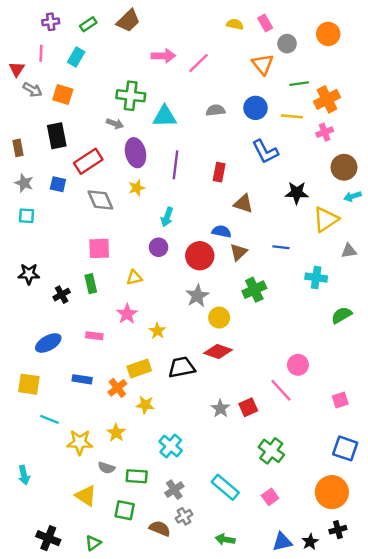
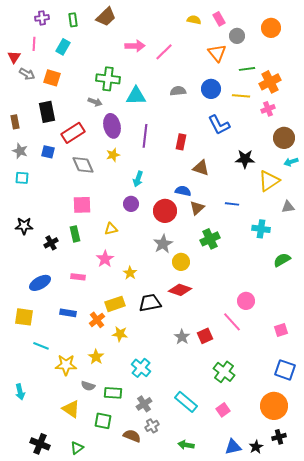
green rectangle: (88, 24) -> (73, 20), turned -64

